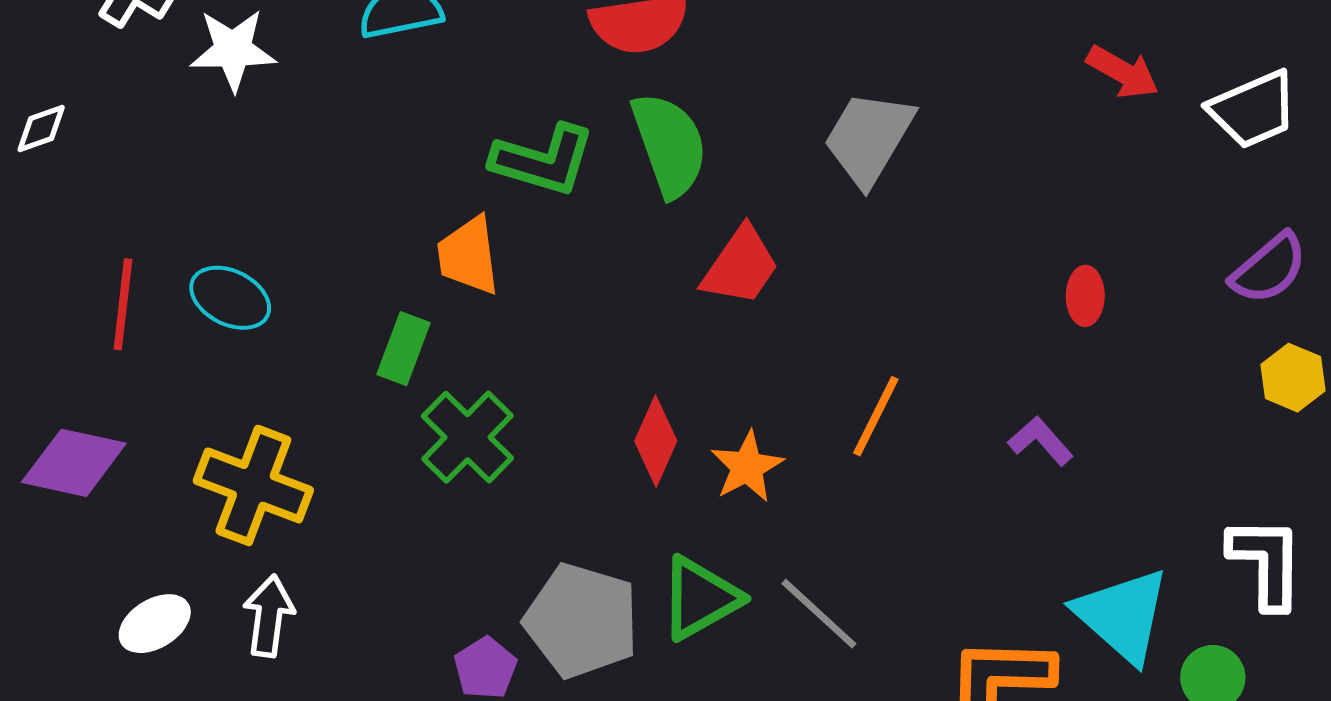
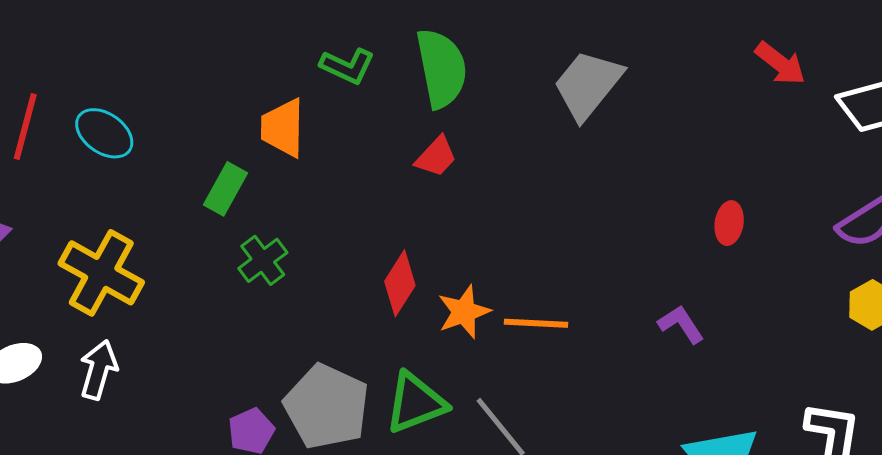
green L-shape: (543, 160) -> (347, 66), size x0.7
red trapezoid: (741, 266) -> (436, 157), moved, size x0.7
orange line: (876, 416) -> (536, 323), moved, turned 58
green cross: (467, 437) -> (263, 260), size x0.7

